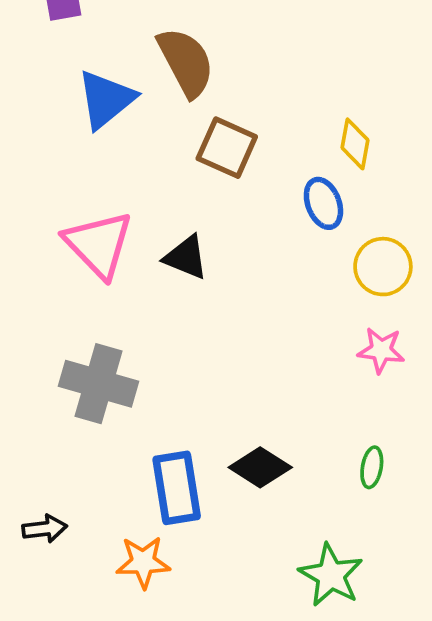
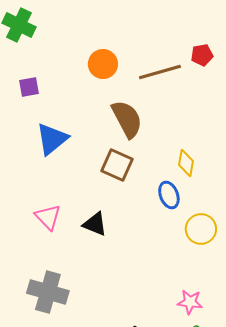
brown semicircle: (186, 62) -> (127, 119), moved
pink triangle: (99, 244) -> (48, 217), size x0.7
pink star: (381, 350) -> (190, 302), moved

